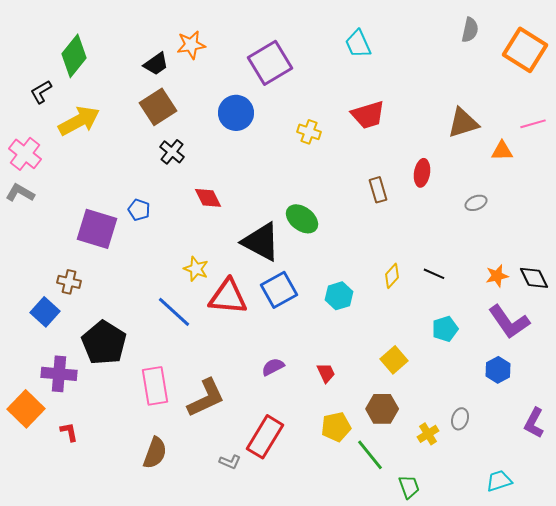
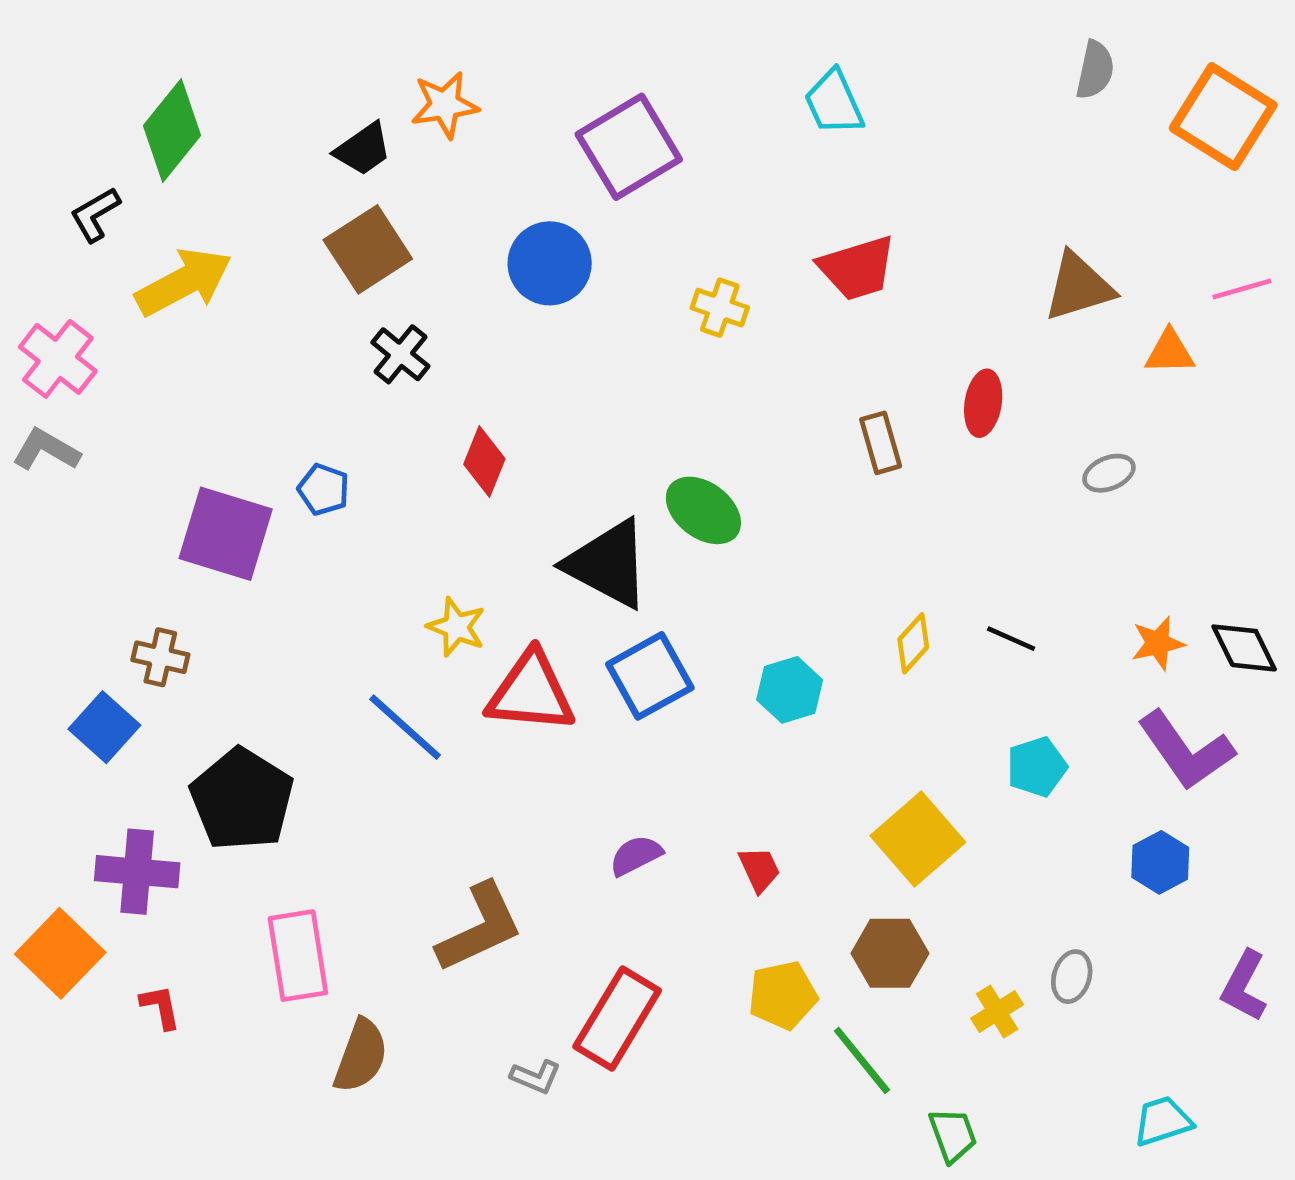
red diamond: (208, 198) -> (484, 461), turned 48
yellow square: (394, 360) -> (918, 839), size x1.4
pink rectangle: (155, 386) -> (298, 956), moved

